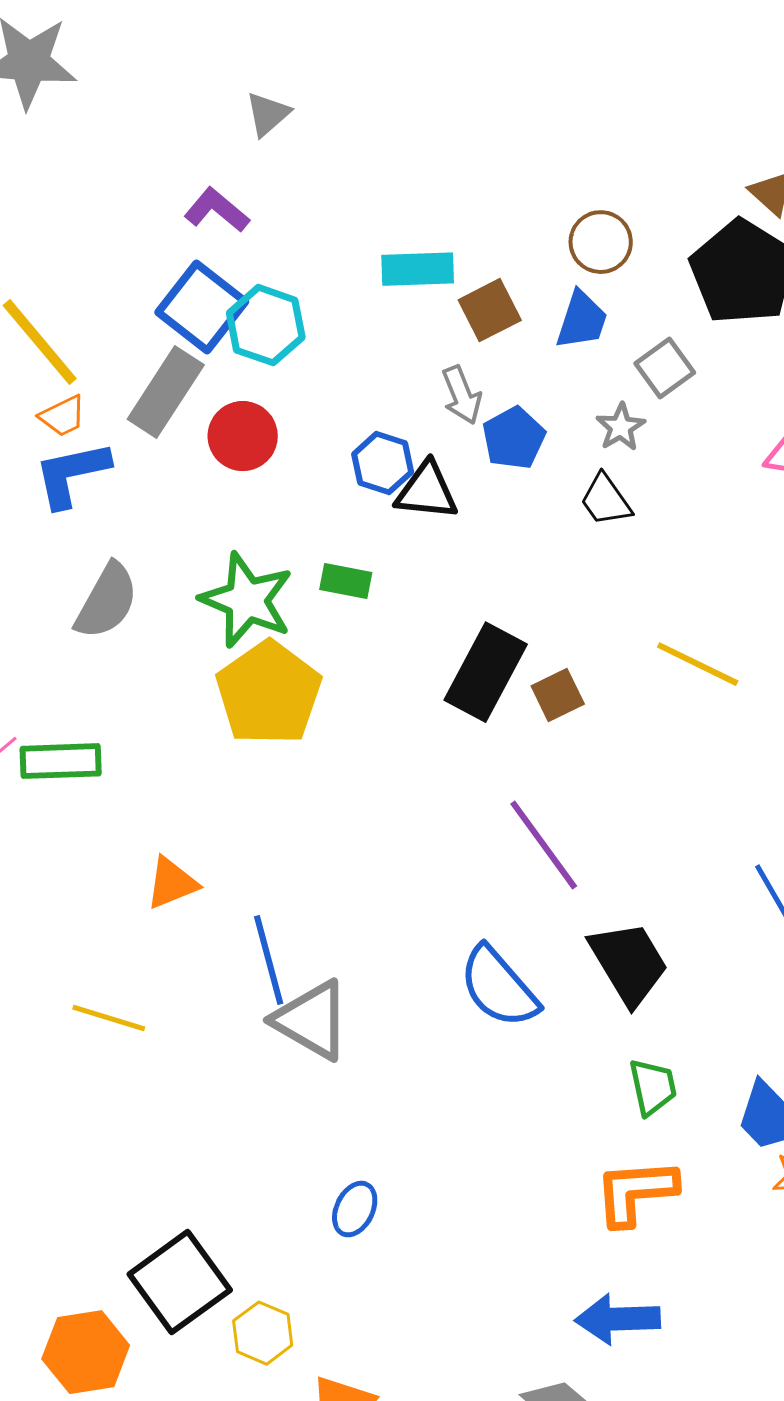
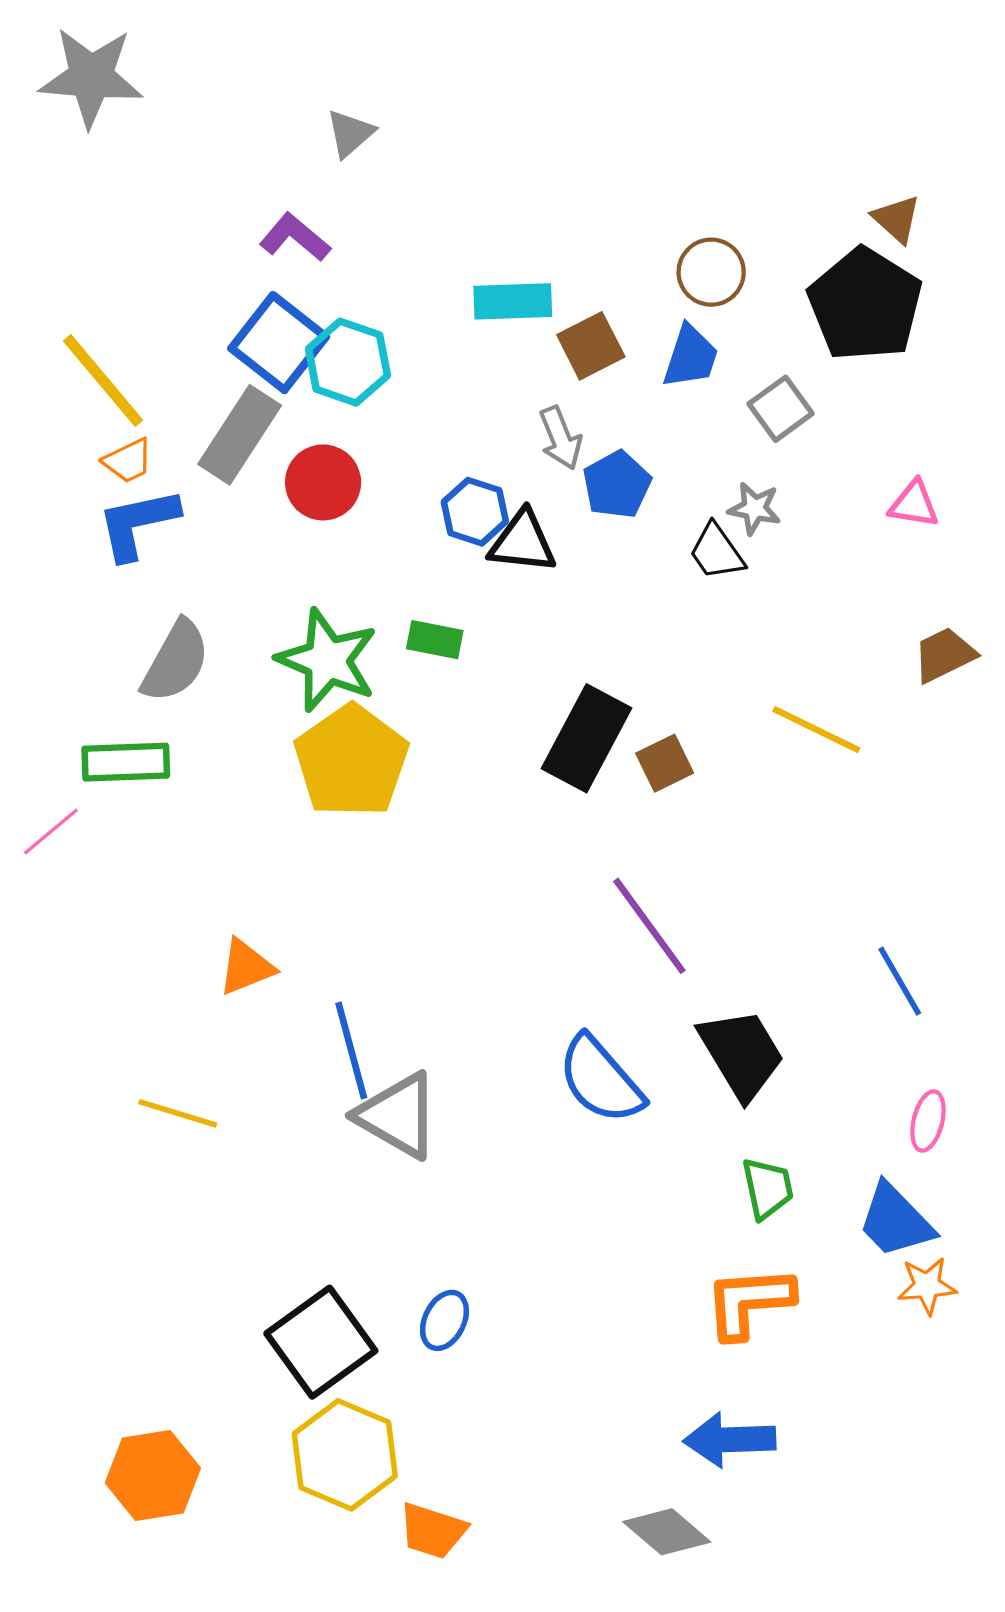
gray star: (621, 427) -> (755, 508), moved, turned -30
green rectangle: (61, 761) -> (126, 762), moved
black square: (180, 1282) -> (321, 1342), moved
yellow hexagon: (263, 1333) -> (345, 1455), size x1.6

